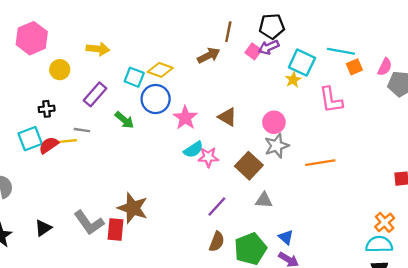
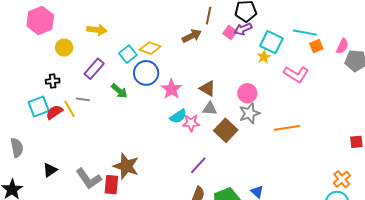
cyan square: (134, 77) -> (128, 54), turned 30
pink L-shape: (331, 100) -> (296, 74), turned -50
yellow line: (66, 141) -> (70, 109), turned 66
gray triangle: (264, 200) -> (210, 109), moved
black triangle: (43, 228) -> (50, 170), moved

